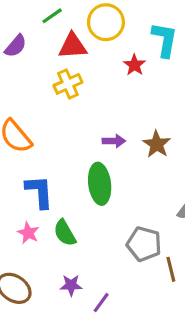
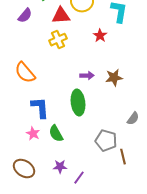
red star: (134, 65) -> (100, 36), moved
brown star: (157, 144) -> (114, 78), turned 30

